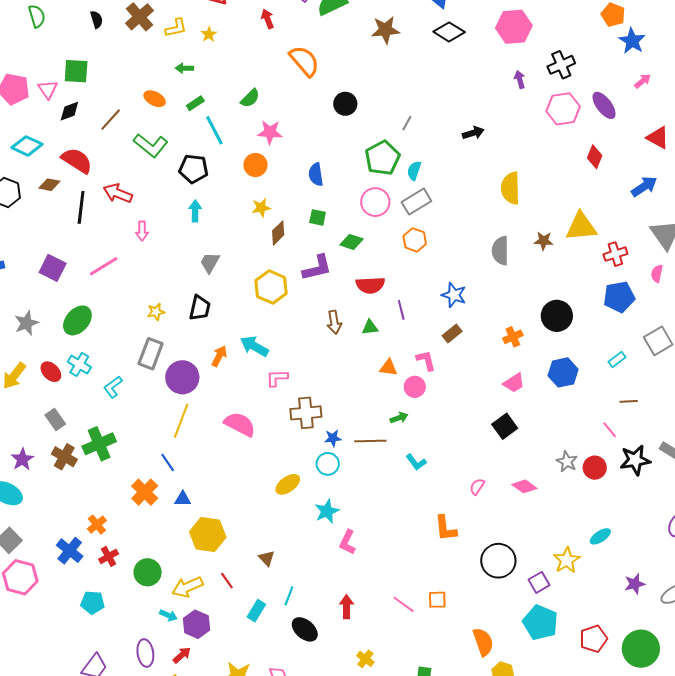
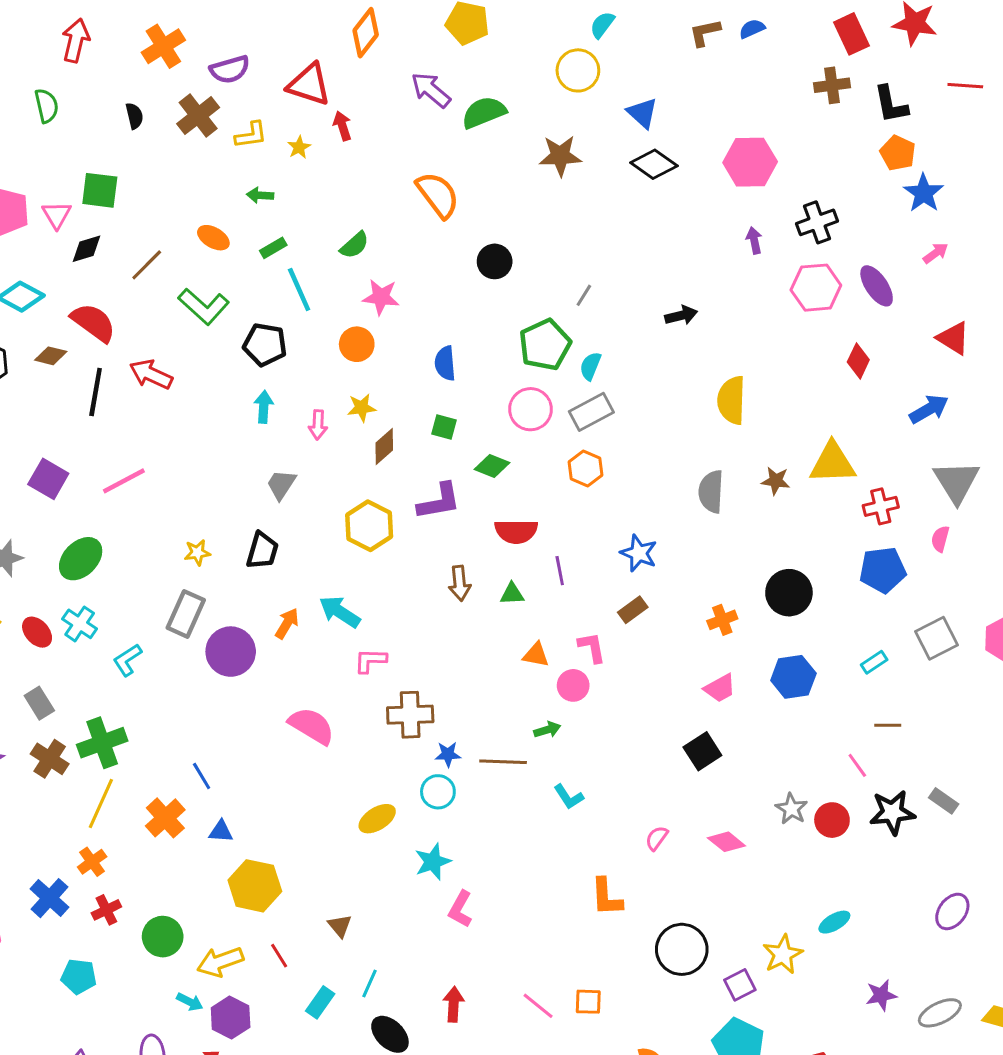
red arrow: (267, 19) -> (342, 126), moved
pink arrow: (142, 231) -> (318, 425), moved
yellow line: (181, 421) -> (101, 804), moved

